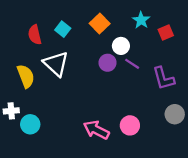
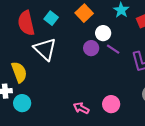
red semicircle: (35, 35) -> (26, 23), size x1.4
yellow semicircle: (26, 76) -> (19, 72), moved
pink arrow: (96, 130) -> (81, 108), size x0.7

